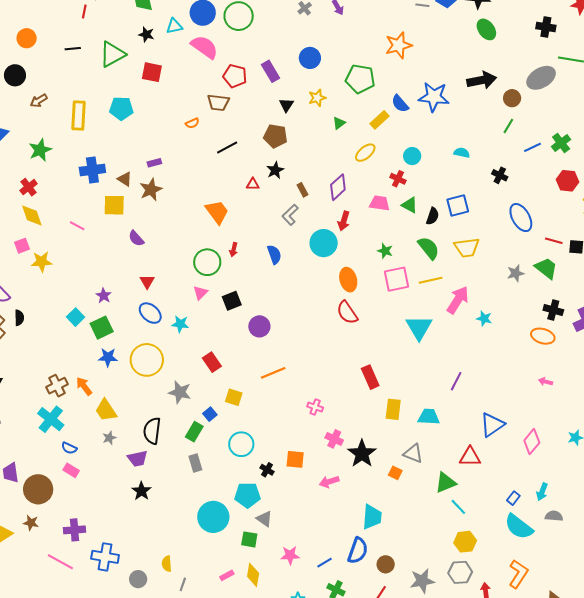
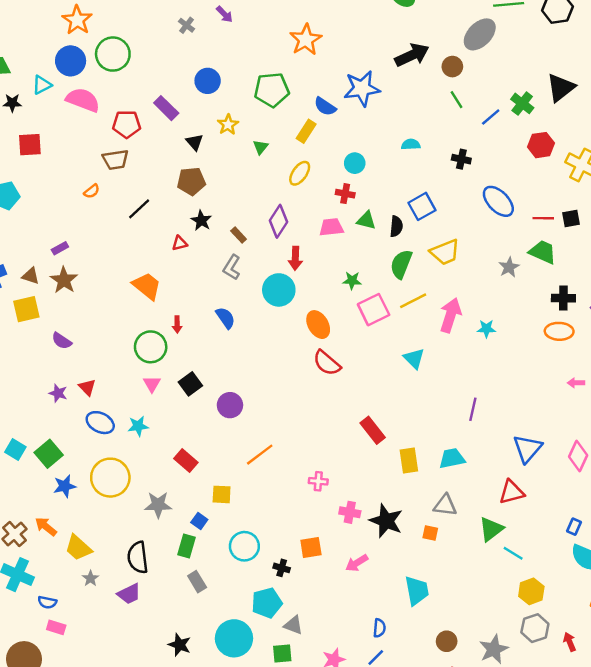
green line: (508, 126) -> (457, 100), turned -49
green semicircle: (429, 248) -> (401, 264), turned -105
purple star: (104, 296) -> (58, 393), moved
cyan triangle: (419, 327) -> (414, 358), size x0.7
black star: (141, 491) -> (180, 645), moved
blue semicircle: (358, 551) -> (379, 628), moved, size x0.6

